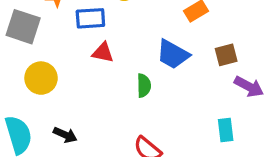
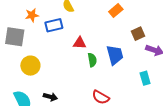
red triangle: (103, 53) -> (80, 43), moved
blue trapezoid: (173, 54) -> (115, 55), moved, turned -125

